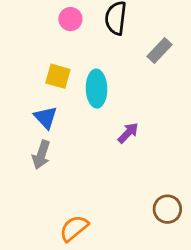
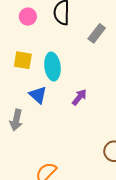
blue triangle: (46, 117) -> (38, 95), moved

